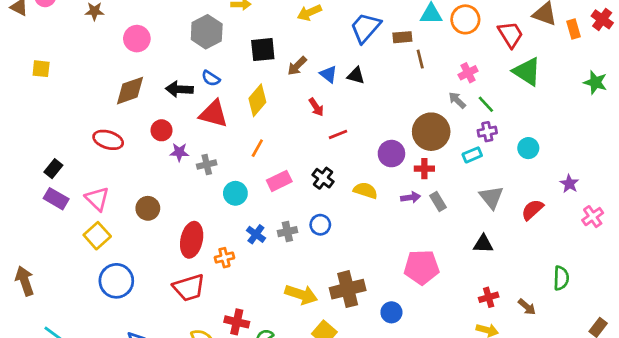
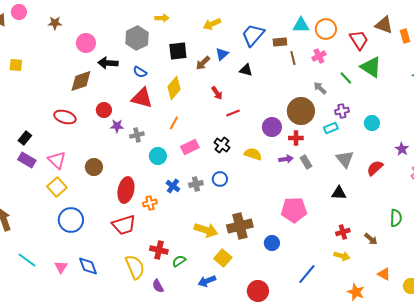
pink cross: (468, 73) -> (319, 56), moved
blue triangle: (328, 74) -> (222, 54), moved, turned 40
black arrow: (179, 89) -> (108, 63), moved
green line: (486, 104) -> (346, 78), moved

